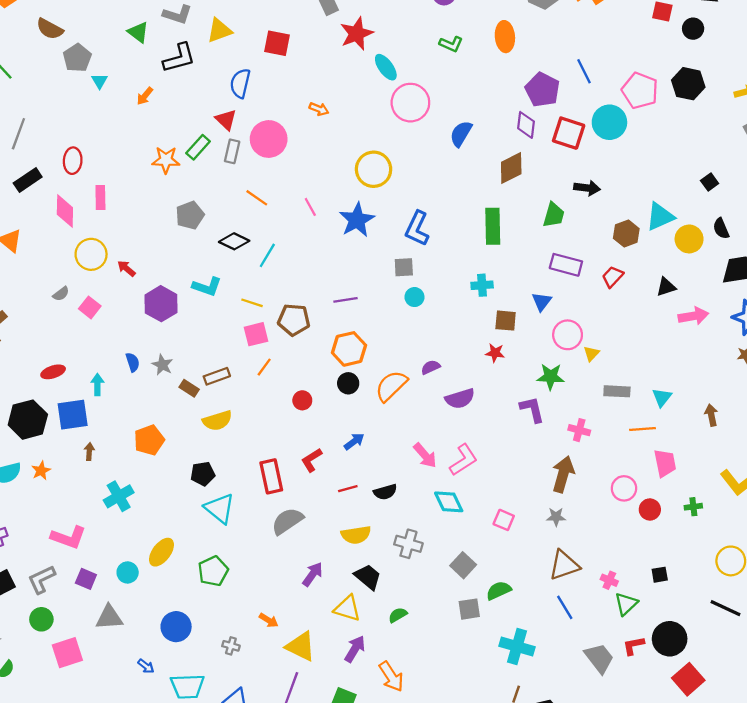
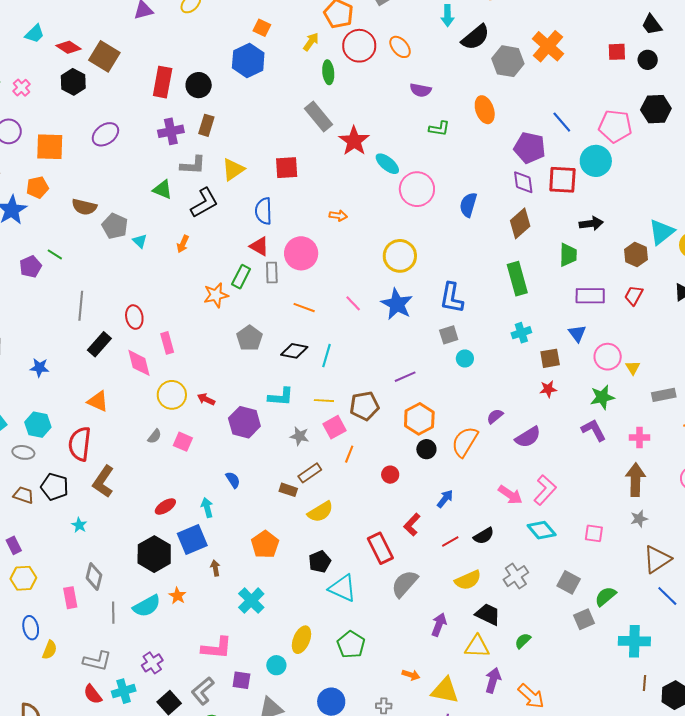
gray star: (162, 365) -> (300, 436), moved
gray cross: (408, 544) -> (516, 576), turned -35

